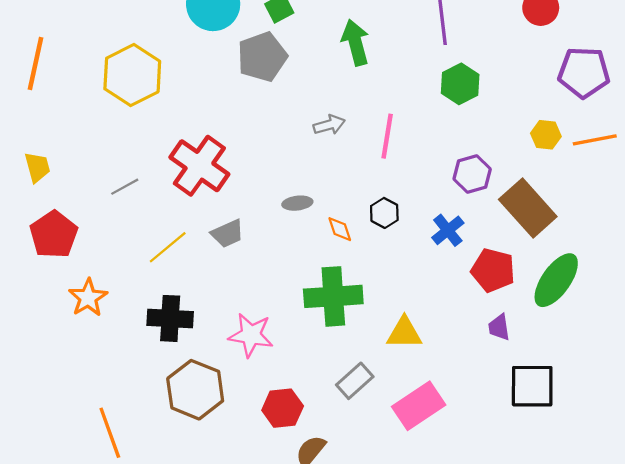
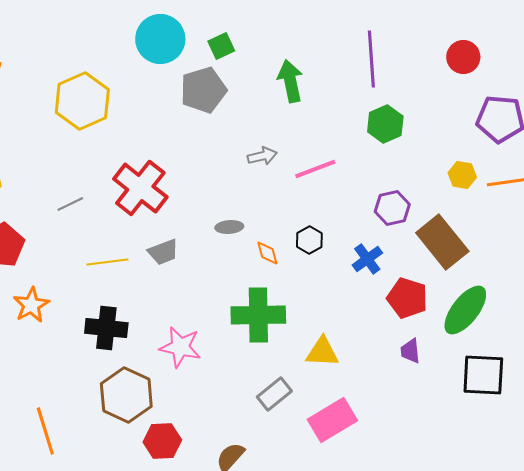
pink line: (387, 136) -> (315, 169), turned 57
yellow line: (168, 247) -> (107, 262), turned 30
black square: (532, 386) -> (483, 375), moved
red hexagon: (283, 408) -> (162, 441), moved

